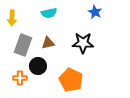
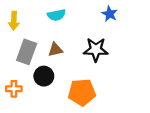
orange cross: (20, 78) -> (14, 89), moved
orange pentagon: (71, 80) -> (82, 92), turned -30

